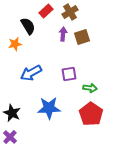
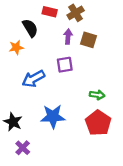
red rectangle: (46, 11) -> (50, 12), turned 56
brown square: (82, 37) -> (88, 40), turned 35
purple square: (69, 74) -> (65, 65), moved
purple cross: (10, 137) -> (23, 148), moved

